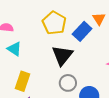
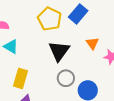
orange triangle: (99, 19) -> (92, 43), moved
blue rectangle: (82, 31) -> (78, 14), moved

